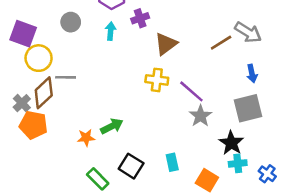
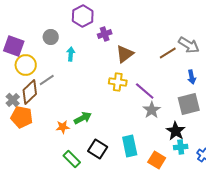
cyan arrow: (111, 31) -> (71, 54), moved
gray line: (66, 77) -> (47, 80), turned -35
cyan rectangle: (172, 162) -> (130, 146), size x1.5

